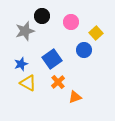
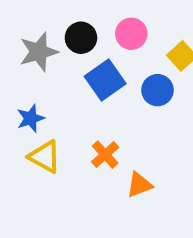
black circle: (42, 16) -> (81, 38), moved
blue square: (52, 59) -> (105, 80), moved

